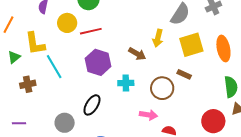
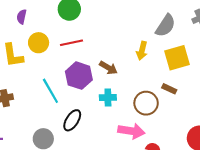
yellow circle: (67, 23) -> (39, 43), moved
brown arrow: (137, 54) -> (108, 68), moved
cyan line: (54, 67) -> (50, 91), moved
pink arrow: (148, 115) -> (131, 131), size x1.4

